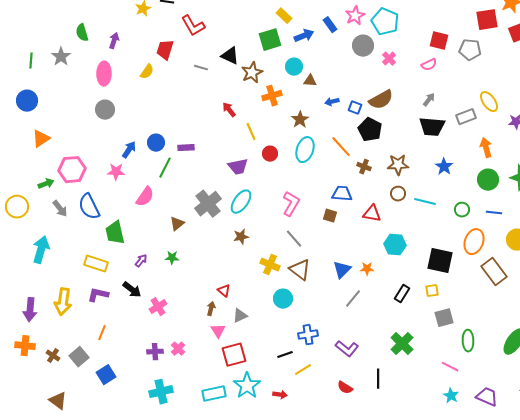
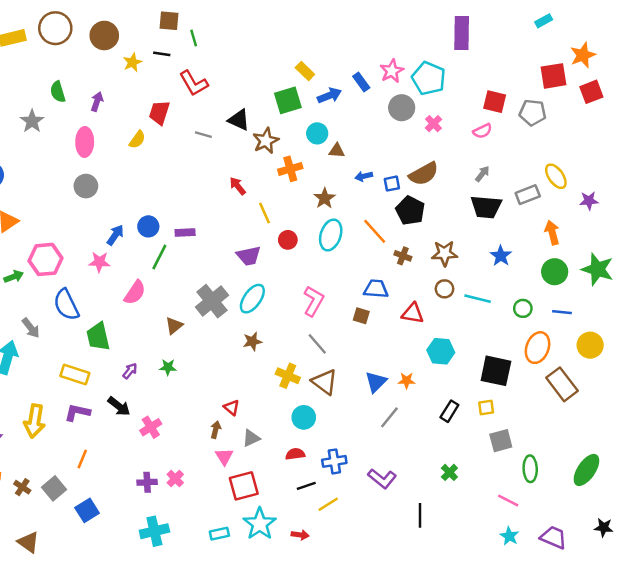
blue square: (355, 108) -> (392, 184), turned -32
gray arrow: (60, 209) -> (31, 328), moved
green cross: (402, 344) -> (449, 472), size x0.6
red semicircle: (345, 388) -> (295, 454), moved, turned 140
cyan rectangle: (214, 394) -> (219, 534), size x0.7

